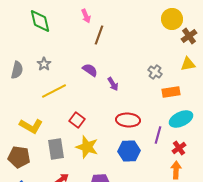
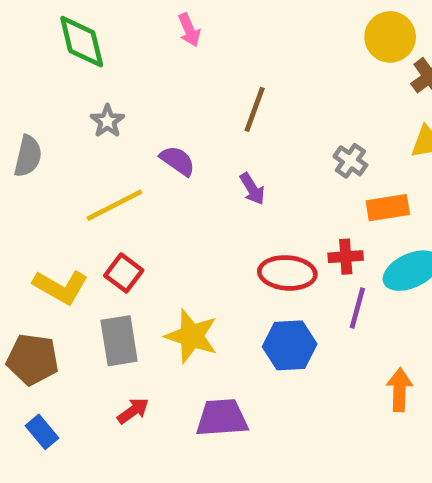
brown line: (99, 35) -> (255, 109), moved
gray star: (44, 64) -> (107, 121), moved
purple semicircle: (90, 70) -> (177, 161), moved
red square: (77, 120) -> (124, 273), moved
red cross: (179, 148) -> (346, 257), moved, turned 32

